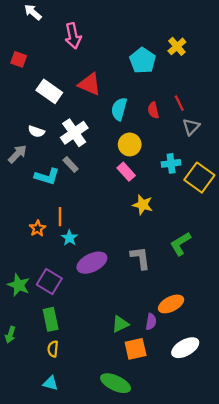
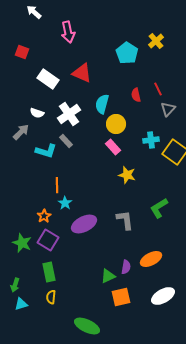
cyan semicircle: (119, 109) -> (102, 104), moved
orange star: (38, 228) -> (44, 216), moved
purple semicircle: (151, 322) -> (126, 267), moved
cyan triangle: (51, 383) -> (21, 304), moved, turned -32
green ellipse: (116, 383) -> (87, 326), moved

